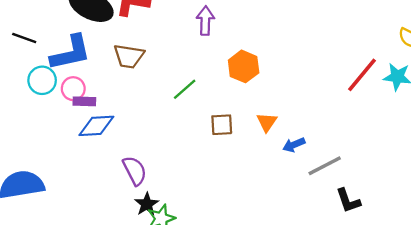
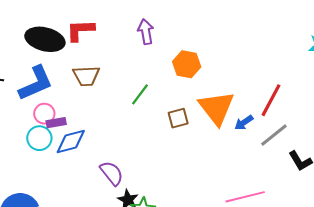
red line: (362, 75) -> (271, 100), moved
cyan circle: (42, 80) -> (39, 138), moved
orange triangle: (267, 122) -> (216, 108), size x2.0

